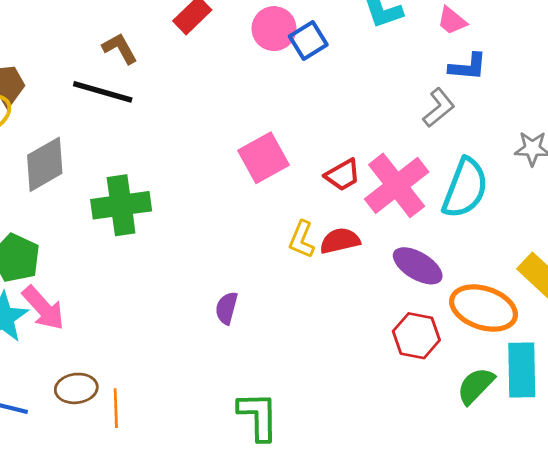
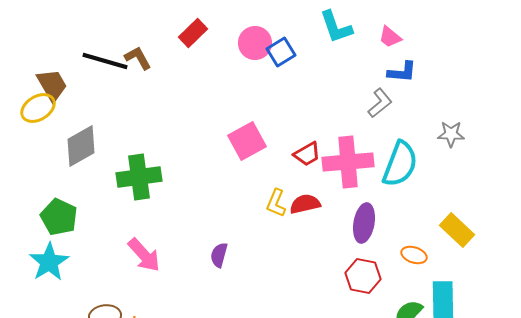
black line: (103, 92) -> (105, 61), moved
pink cross: (397, 185) -> (348, 162), turned 33
purple ellipse: (418, 266) -> (364, 223), turned 69
pink arrow: (43, 308) -> (144, 255), moved
orange ellipse: (484, 308) -> (414, 255), size x0.5

